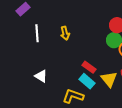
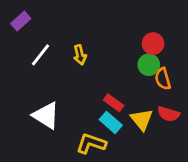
white line: (37, 33) -> (40, 55), turned 42
white triangle: (41, 76) -> (46, 115), size x1.5

